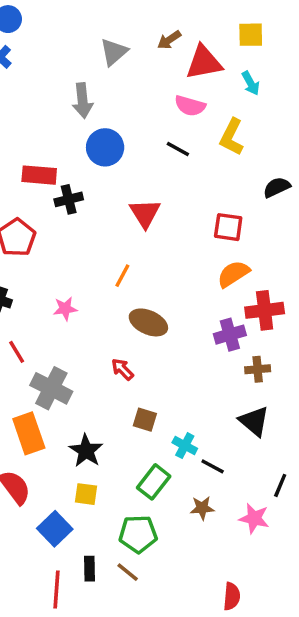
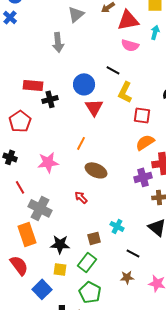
cyan arrow: (251, 83) -> (155, 32), turned -136
pink semicircle: (190, 106) -> (130, 45), moved
yellow L-shape: (232, 137) -> (125, 92), moved
blue circle: (105, 147) -> (84, 84), moved
pink star: (65, 309) -> (48, 162), size x1.5
brown square: (145, 420) -> (94, 238), moved, turned -32
cyan cross: (185, 446) -> (117, 226), moved
black star: (86, 451) -> (60, 244), turned -30
green rectangle: (154, 482) -> (87, 262), moved
green pentagon: (138, 534) -> (90, 292), turned 30

